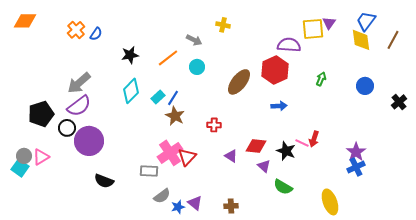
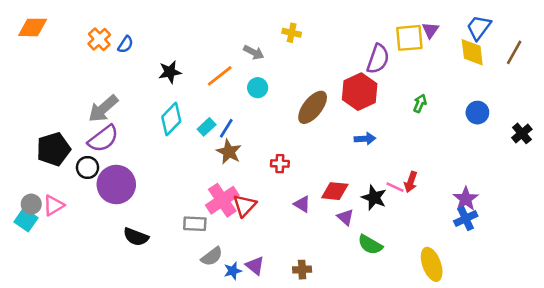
purple semicircle: (289, 45) -> (378, 59), turned 105

